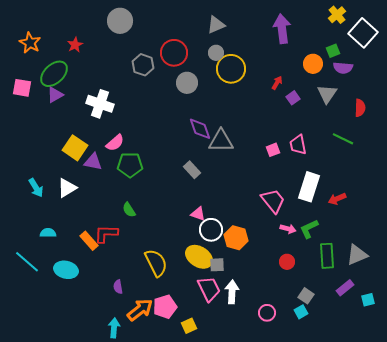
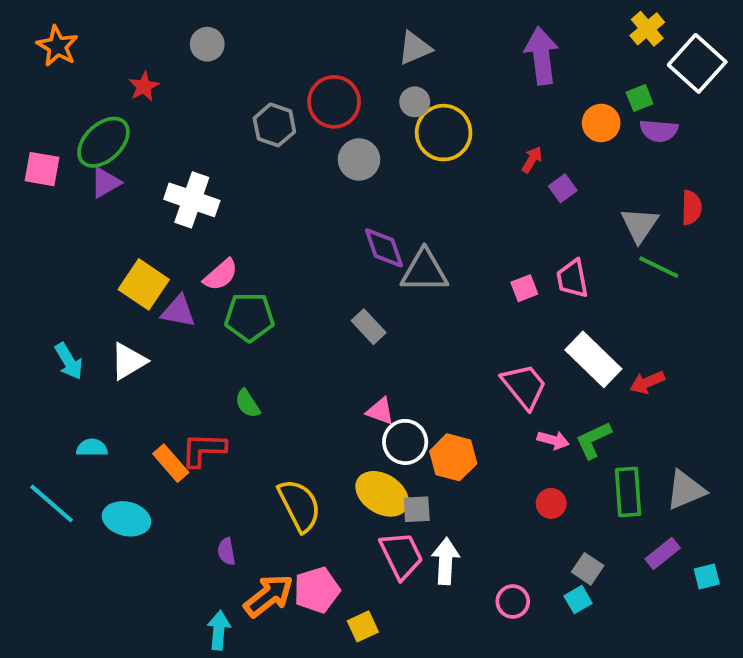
gray circle: (120, 21) -> (207, 44), moved, size x0.7
orange star: (30, 43) -> (57, 46), moved
gray triangle: (327, 94) -> (640, 225), moved
white rectangle: (309, 187) -> (593, 359), turned -64

